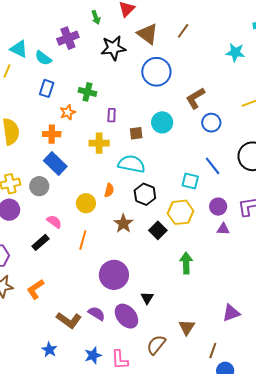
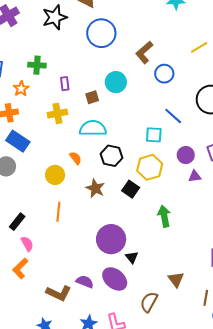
orange semicircle: (109, 190) -> (76, 158), turned -40
pink semicircle: (54, 222) -> (27, 244), moved, turned 35
purple circle: (114, 275) -> (111, 239), moved

